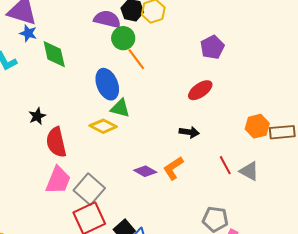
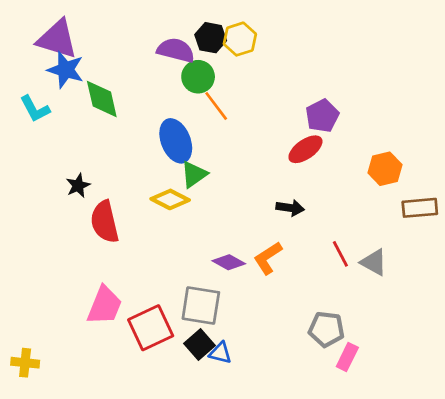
blue star: (28, 33) -> (66, 70), size x1.5
purple pentagon: (212, 47) -> (322, 116), moved
green triangle: (120, 108) -> (194, 174), turned -50
orange hexagon: (257, 126) -> (385, 169), moved
pink trapezoid: (58, 180) -> (105, 305), moved
gray square: (89, 189) -> (201, 305), moved, turned -32

